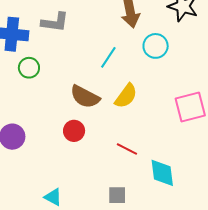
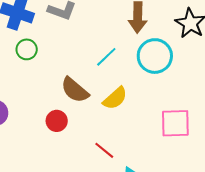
cyan circle: (156, 46) -> (155, 56), size x1.4

